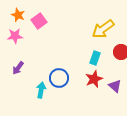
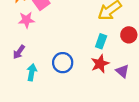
pink star: (15, 36) -> (26, 20), moved
cyan arrow: (41, 90) -> (32, 72), moved

